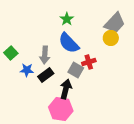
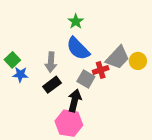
gray trapezoid: (115, 23) -> (118, 58), moved
yellow circle: (111, 38) -> (138, 61), moved
blue star: (27, 70) -> (20, 75), moved

